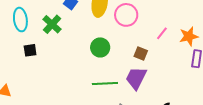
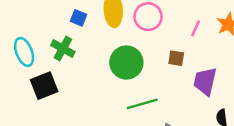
green circle: (100, 47) -> (126, 63), size x1.4
black square: (30, 50) -> (44, 86), size x1.6
purple trapezoid: (136, 78) -> (205, 81), moved

